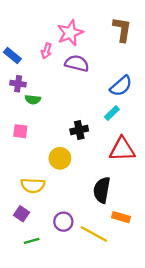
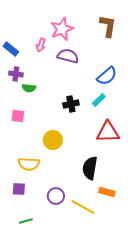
black cross: (79, 130) -> (71, 104), moved
purple square: (21, 214) -> (19, 189), turned -32
green line: (32, 241) -> (26, 221), moved

